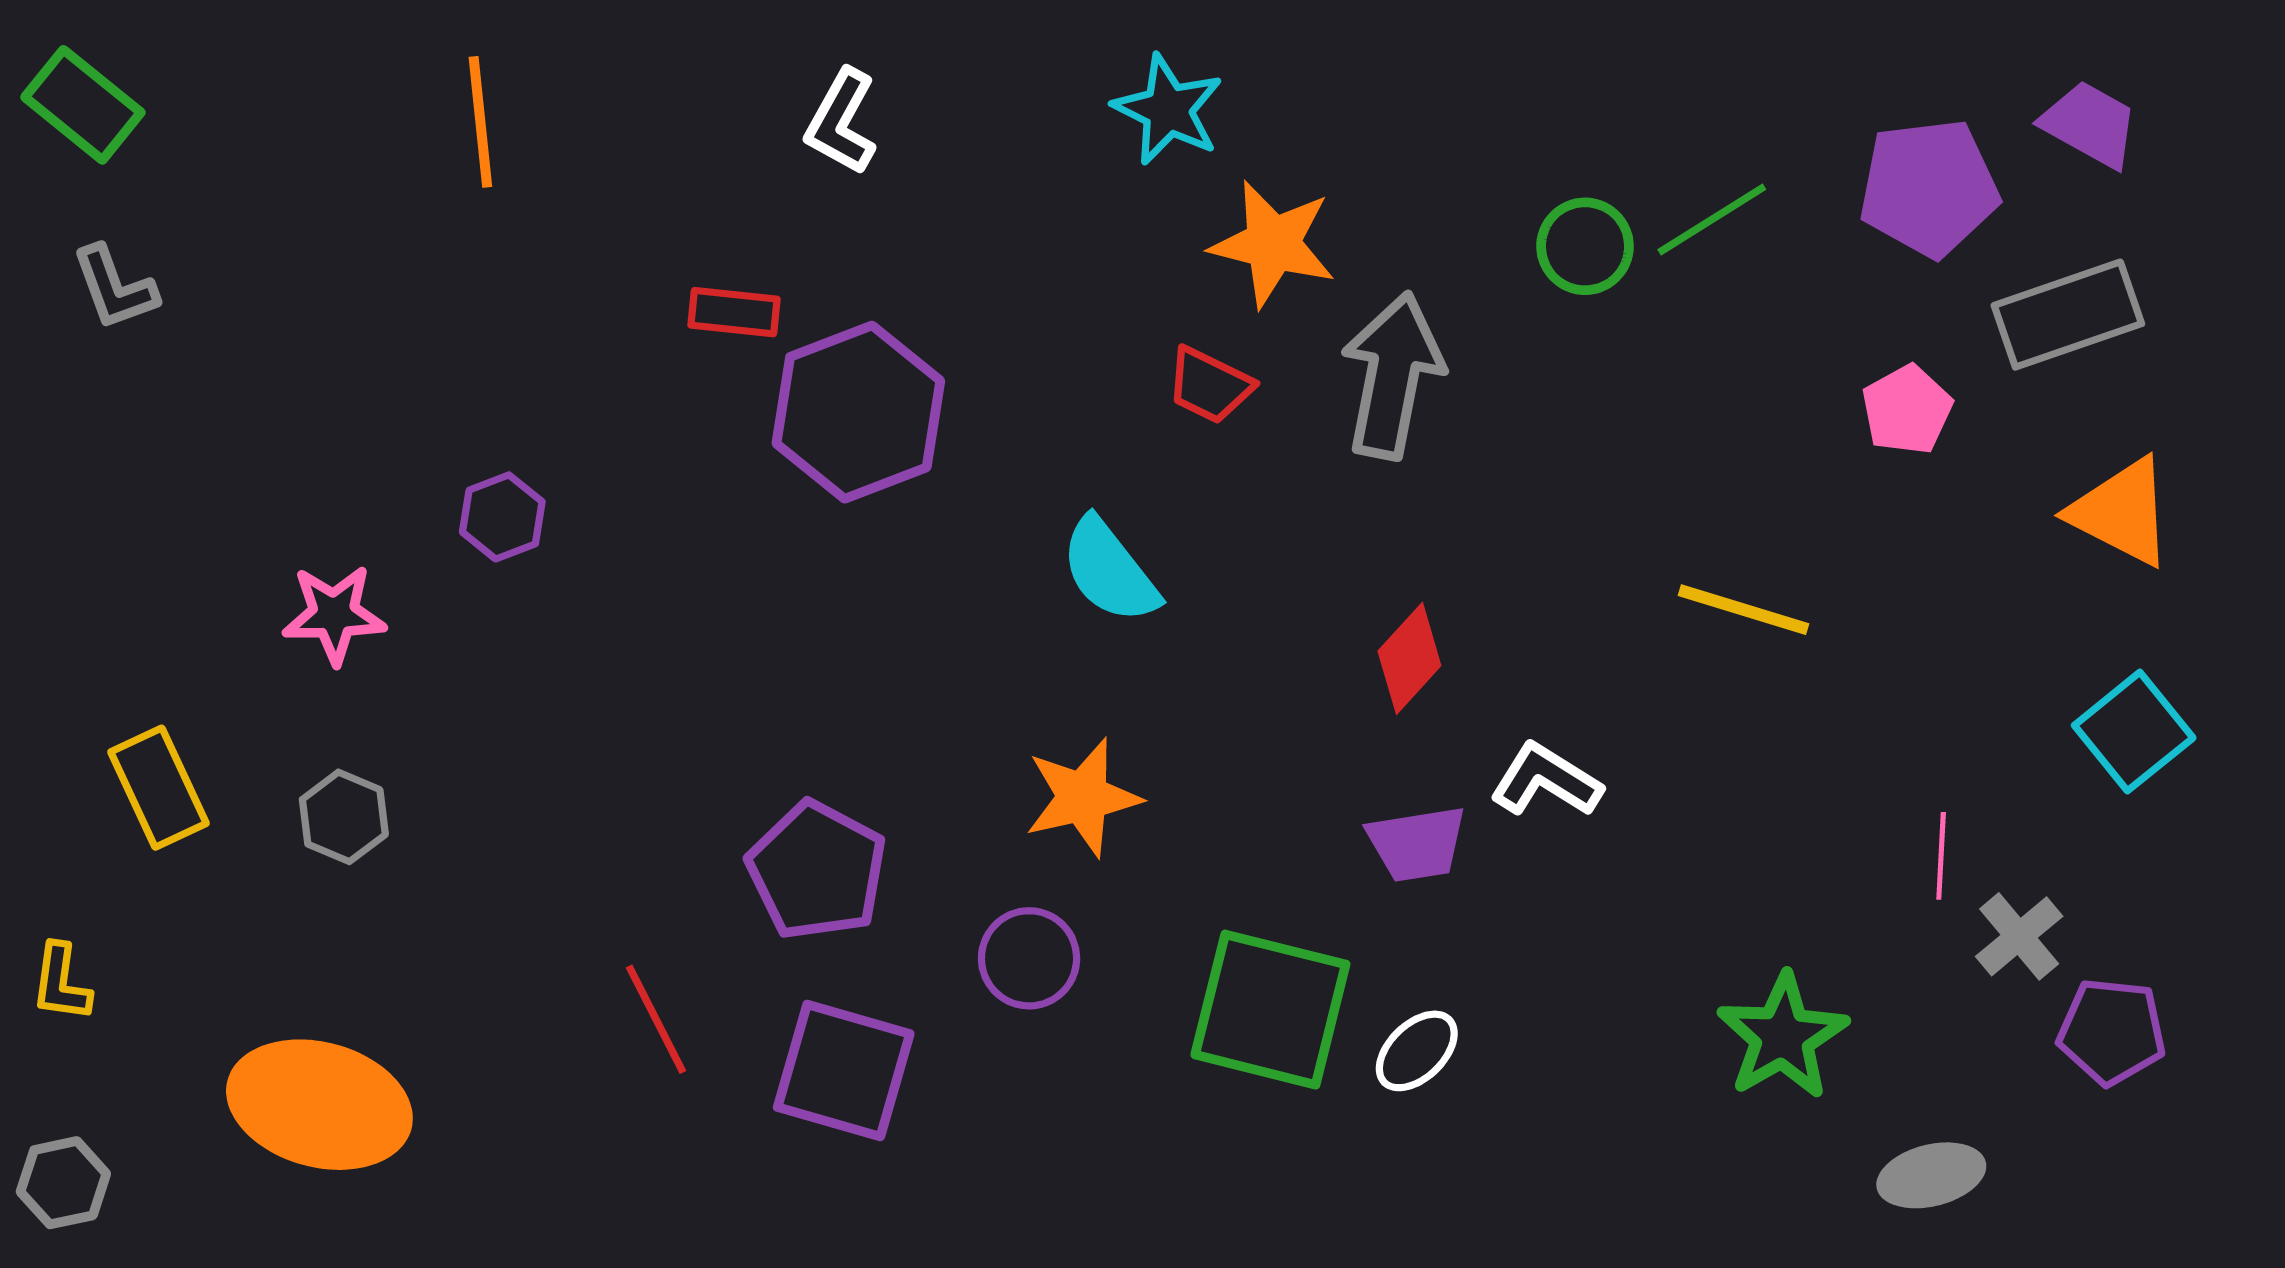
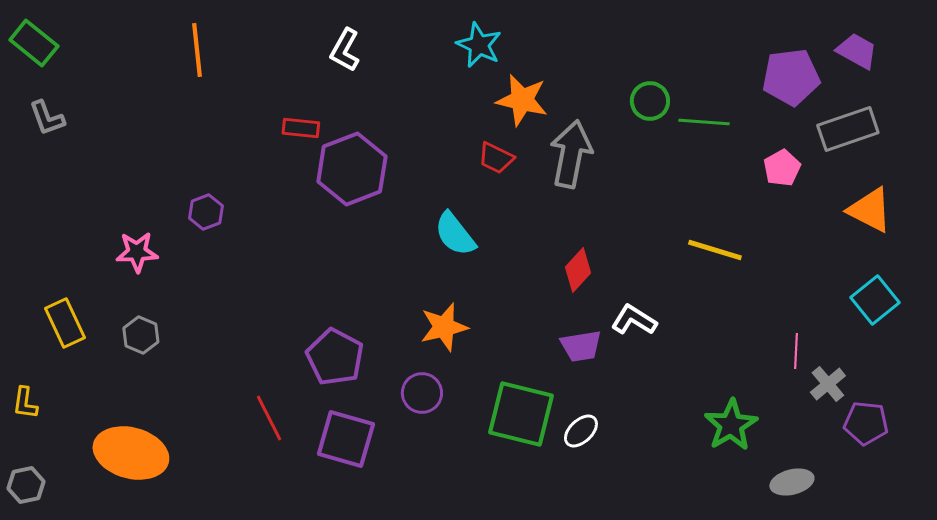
green line: (1712, 219) -> (704, 122), moved, turned 36

